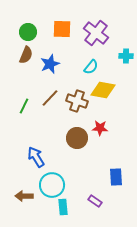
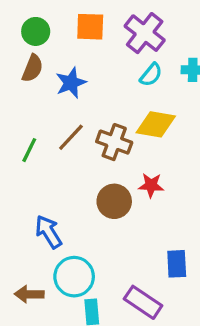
cyan semicircle: (91, 67) -> (151, 75), moved
purple rectangle: (95, 201) -> (143, 302), size x1.6

